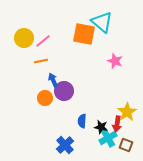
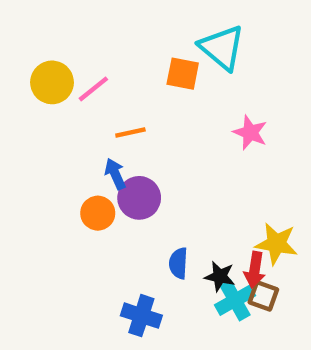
orange square: (84, 34) -> (183, 74), size x0.7
orange line: (41, 61) -> (130, 133), moved
yellow star: (127, 112) -> (276, 244), turned -30
blue cross: (65, 145) -> (141, 316), turned -30
brown square: (126, 145) -> (263, 296), moved

